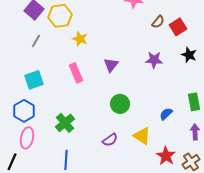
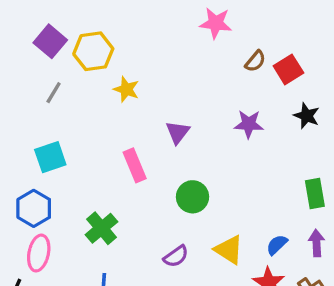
pink rectangle: (76, 73) -> (135, 165), moved
blue semicircle: (166, 114) -> (277, 245), moved

